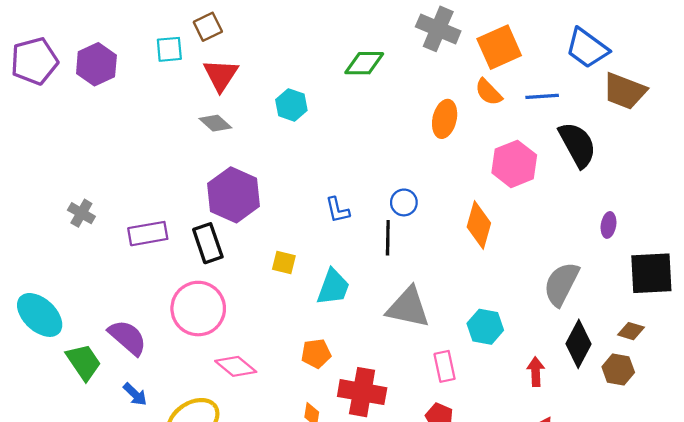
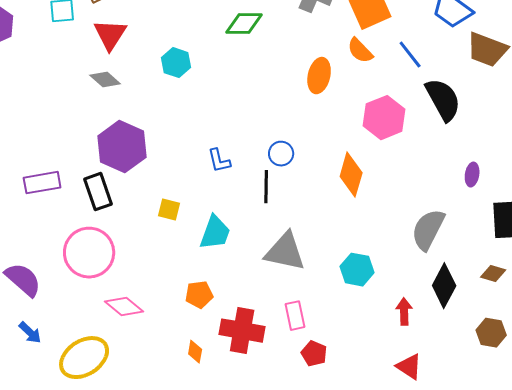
blue line: (542, 96) -> (410, 55), turned 56
pink rectangle: (445, 366) -> (295, 316), moved
brown hexagon: (618, 370) -> (491, 333), moved

